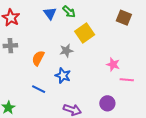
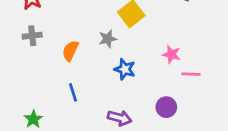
blue star: (63, 76) -> (125, 69), moved
blue line: (39, 89) -> (73, 92), turned 48

